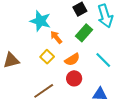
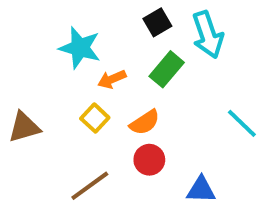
orange arrow: (56, 37) -> (112, 79), turned -72
cyan line: (103, 60) -> (242, 123), moved

